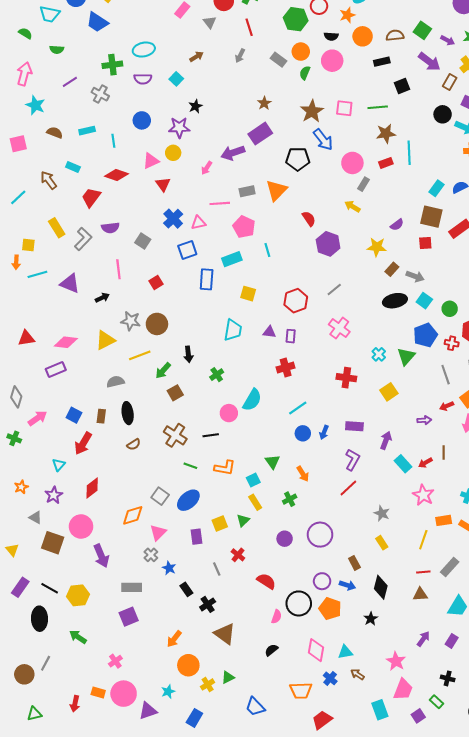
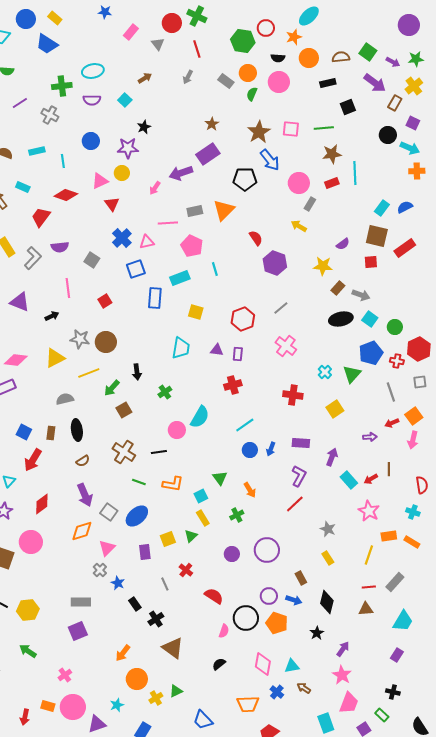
purple arrow: (101, 556) -> (85, 495), moved
purple arrow: (423, 639) -> (343, 649), moved

